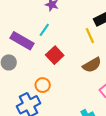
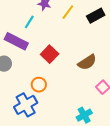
cyan line: (44, 30) -> (29, 22), moved
yellow line: (90, 36) -> (68, 12), moved, turned 63

